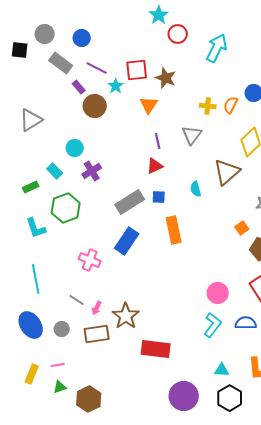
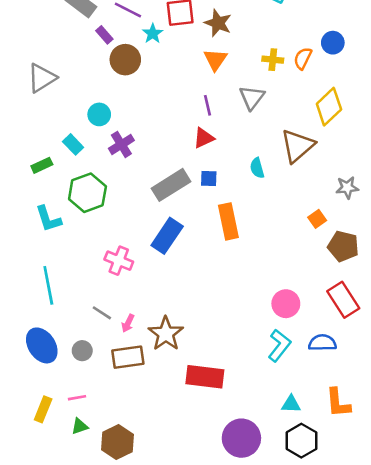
orange triangle: (149, 105) -> (215, 60), moved

